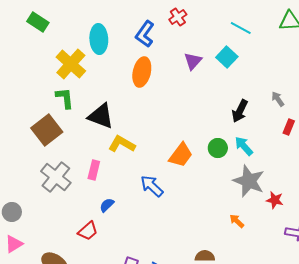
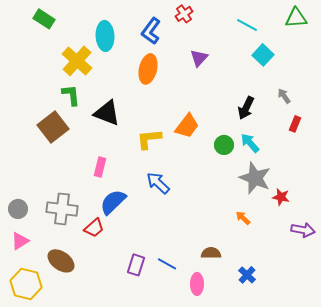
cyan square: (227, 57) -> (263, 55), moved
yellow L-shape: (122, 144) -> (149, 139), moved, turned -36
orange trapezoid: (181, 155) -> (187, 126), moved
gray cross: (56, 177) -> (62, 209), moved, turned -32
blue semicircle: (107, 205) -> (113, 202), size x1.8

